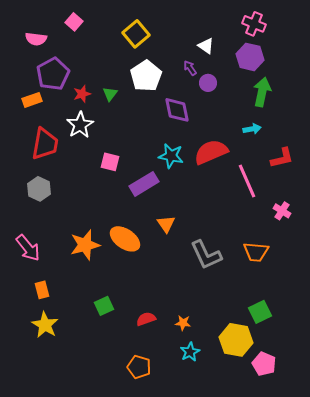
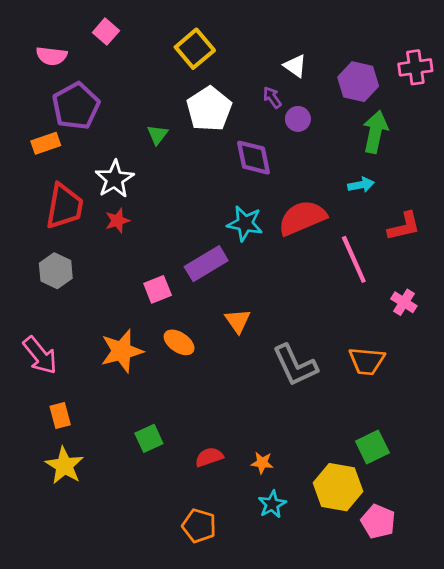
pink cross: (254, 24) -> (415, 67), moved, turned -30
red star: (82, 94) -> (117, 221), moved
pink square: (110, 162) -> (158, 289), moved, turned -36
orange ellipse: (125, 239) -> (179, 342), size x0.7

